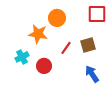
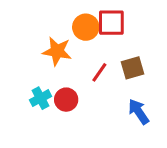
red square: (97, 14) -> (111, 23), moved
cyan cross: (22, 57) -> (41, 98), moved

